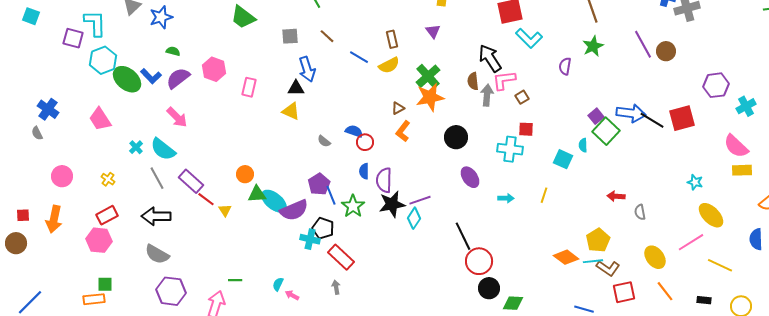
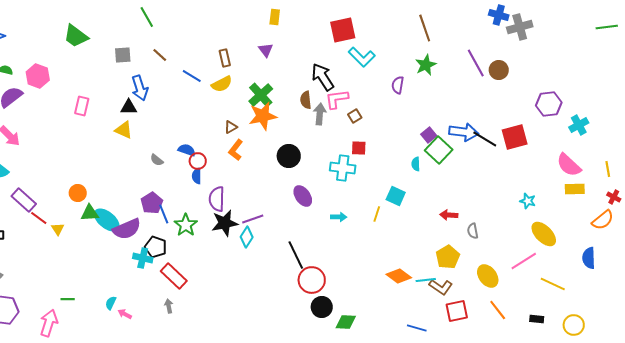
pink hexagon: (214, 69) -> (38, 76), moved
cyan square: (563, 159) -> (396, 196), moved
blue semicircle: (364, 171) -> (197, 176), moved
yellow pentagon: (598, 240) -> (448, 257), moved

